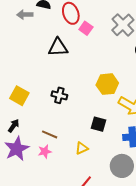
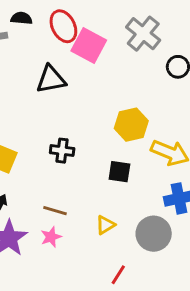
pink square: (86, 28) -> (89, 46), size x1.6
black square: (99, 124) -> (119, 172), moved
gray circle: (122, 166) -> (154, 234), moved

